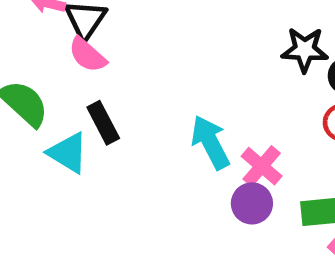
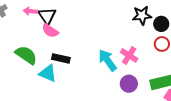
black rectangle: (103, 123) -> (61, 58), turned -42
pink cross: (262, 166) -> (129, 55), moved

